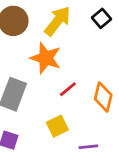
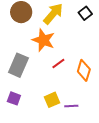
yellow square: (57, 126) -> (52, 100), moved

